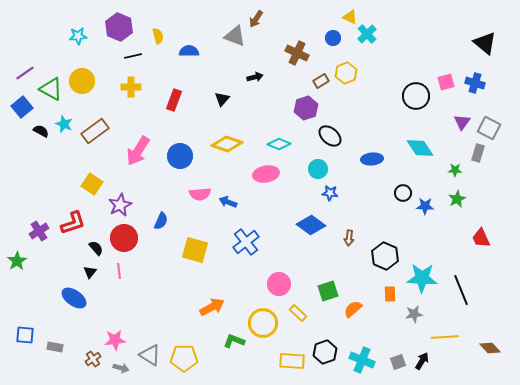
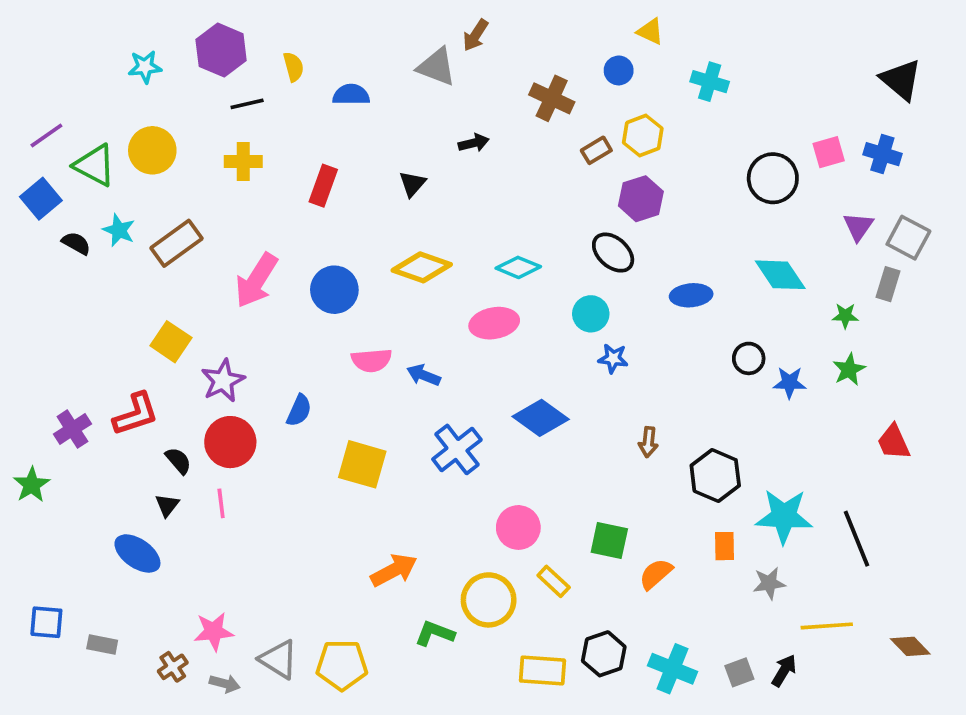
cyan cross: (367, 34) -> (710, 82), moved, turned -30
purple hexagon: (306, 108) -> (641, 199), moved
blue diamond: (311, 225) -> (541, 418), moved
green square: (328, 291) -> (609, 540), turned 30

